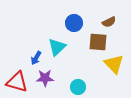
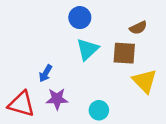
blue circle: (74, 23) -> (80, 18), moved
cyan triangle: (57, 47) -> (87, 49), moved

